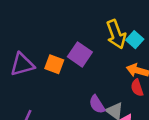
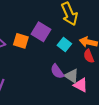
cyan square: (135, 40) -> (64, 44), moved

